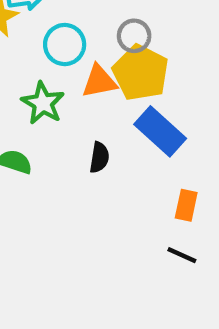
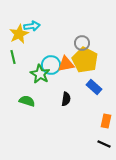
cyan circle: (65, 45) -> (51, 65), moved
blue rectangle: (160, 131) -> (94, 87), size x0.7

